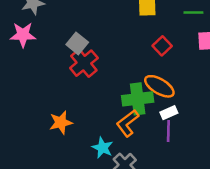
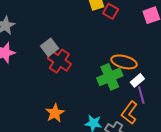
gray square: (77, 43) -> (50, 47), turned 30
red square: (162, 46) -> (111, 11), moved
orange L-shape: (127, 123) -> (129, 113), moved

